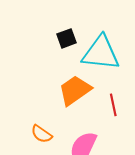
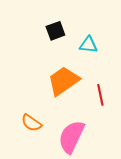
cyan triangle: (101, 53) -> (88, 45), size x0.5

